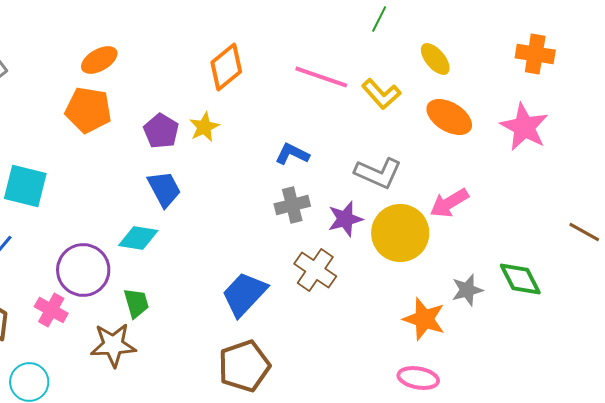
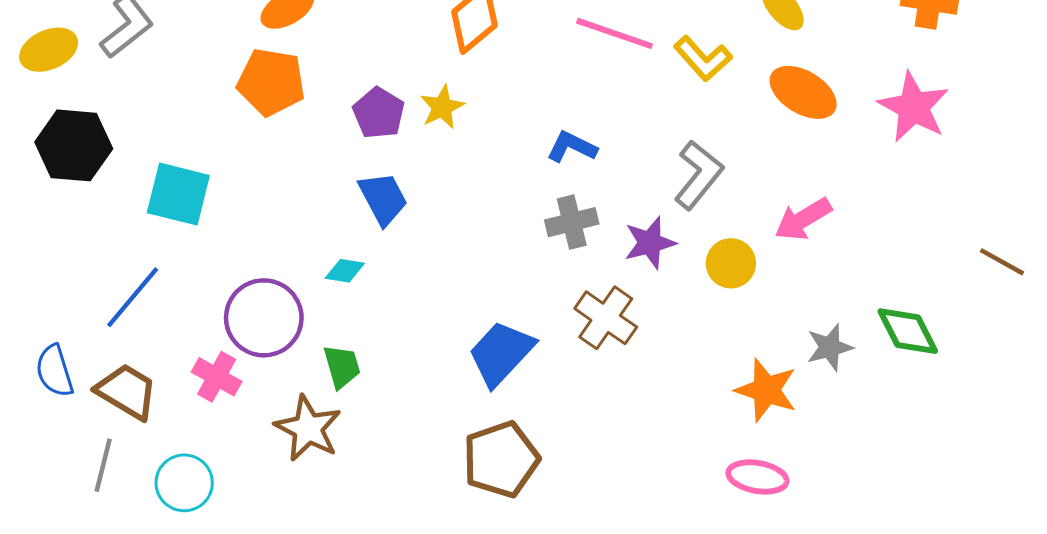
gray L-shape: (378, 173) -> (698, 175), turned -75
yellow circle: (400, 233) -> (731, 263), size x0.6
cyan diamond: (138, 238) -> (345, 271), size x0.7
brown star: (113, 345) -> (308, 428), turned 30

